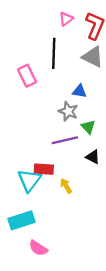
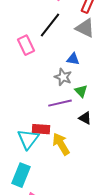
black line: (54, 53) -> (50, 25), turned 36
yellow arrow: (66, 186) -> (61, 144), size x1.6
cyan rectangle: (22, 220) -> (21, 175), turned -50

